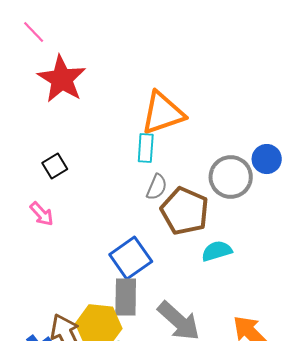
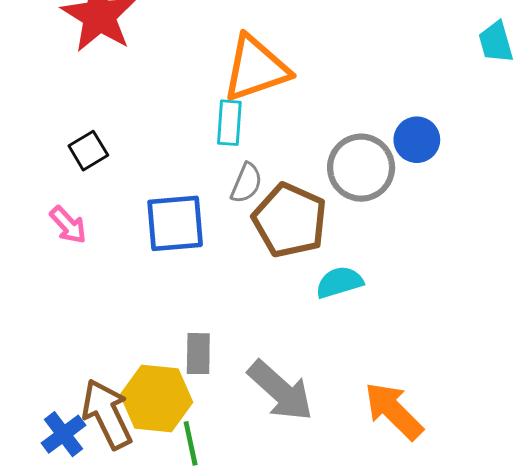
blue square: (131, 258) -> (175, 223), moved, turned 30
gray rectangle: (126, 297) -> (198, 354), size x0.7

